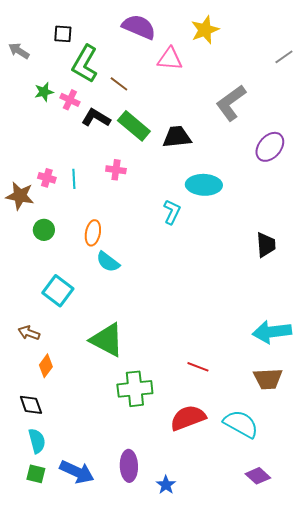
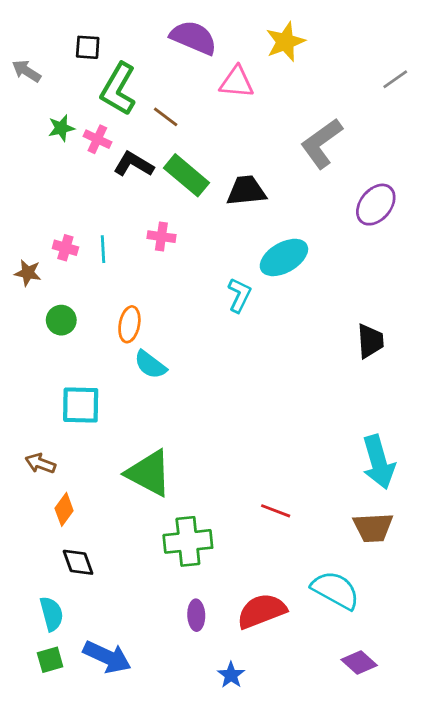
cyan ellipse: (204, 185) -> (284, 257), turned -32
brown star: (20, 196) -> (28, 273), size x0.7
cyan square: (58, 291) -> (81, 405), turned -36
cyan arrow: (272, 332) -> (379, 462), turned -99
black diamond: (31, 405) -> (78, 562), moved
red semicircle: (188, 418) -> (262, 611), moved
purple ellipse: (129, 466) -> (196, 615), moved, size x0.7
green square: (36, 474) -> (50, 660), turned -30

